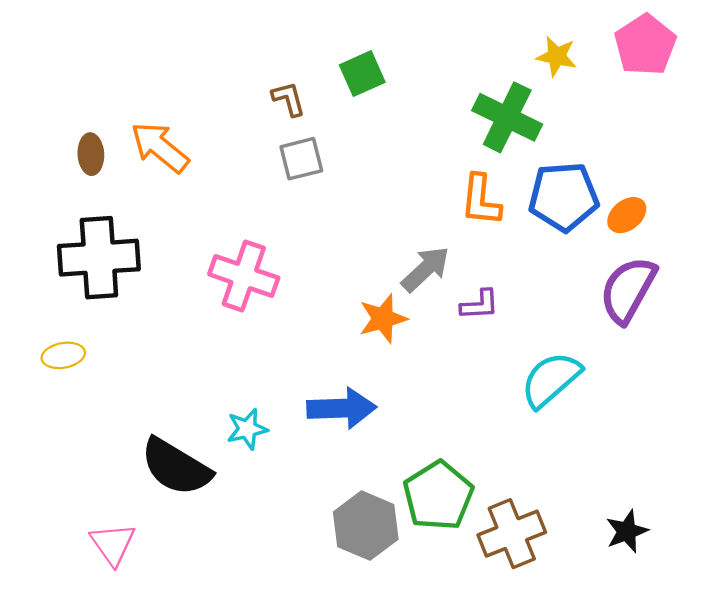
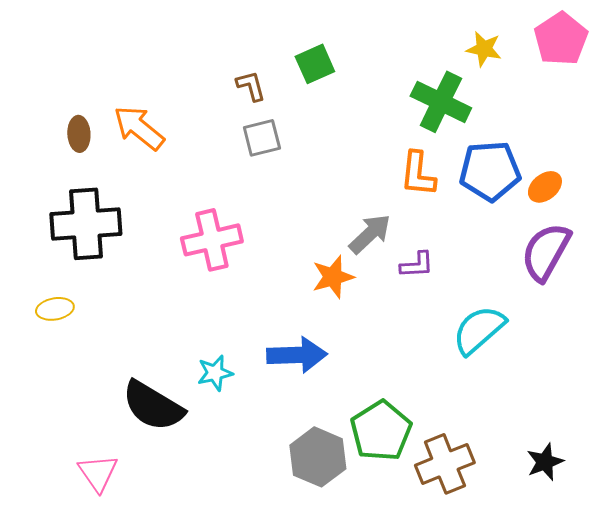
pink cross: (244, 276) -> (212, 240), turned -32

